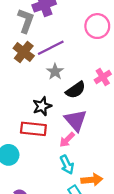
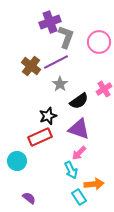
gray L-shape: (26, 21) -> (66, 37), moved
purple triangle: (76, 120) -> (79, 129), turned -30
red rectangle: (33, 129) -> (40, 137), turned -30
pink arrow: (67, 140) -> (79, 153), moved

